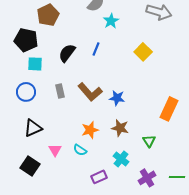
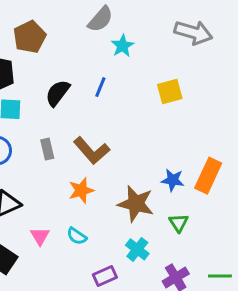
yellow square: (143, 52) -> (170, 92), turned 30
blue star: (117, 98) -> (173, 180), moved
brown star: (120, 128) -> (136, 204), size x1.4
orange star: (90, 130) -> (81, 190), moved

